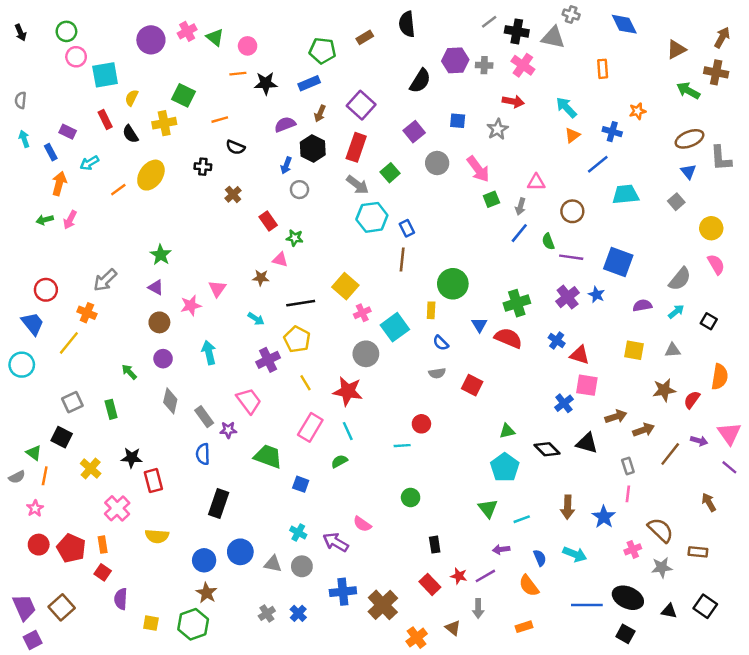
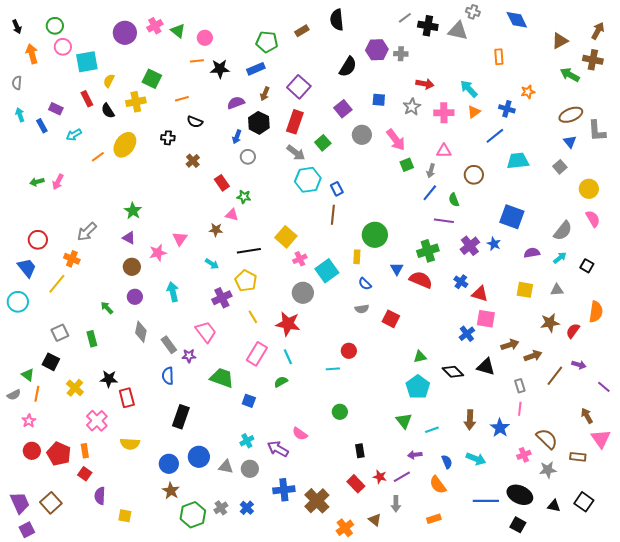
pink cross: (523, 65) -> (444, 113), moved, turned -36
orange arrow: (59, 184) -> (32, 54), moved, turned -30
purple line: (571, 257) -> (444, 221), moved
pink triangle: (729, 433) -> (601, 439), moved
cyan cross: (298, 533) -> (247, 441), turned 32
green hexagon: (193, 624) -> (193, 515), moved

